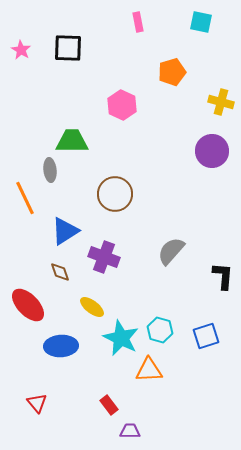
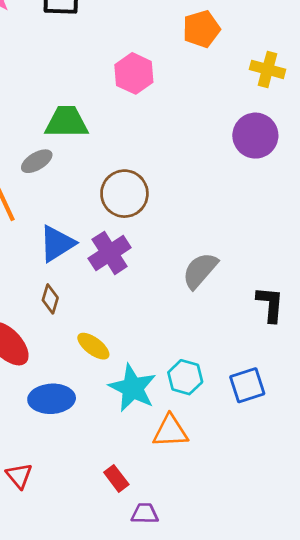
gray ellipse: (50, 170) -> (37, 161), turned 65
purple cross: (104, 257) -> (110, 253), moved, turned 36
brown diamond: (60, 272) -> (50, 299), turned 35

